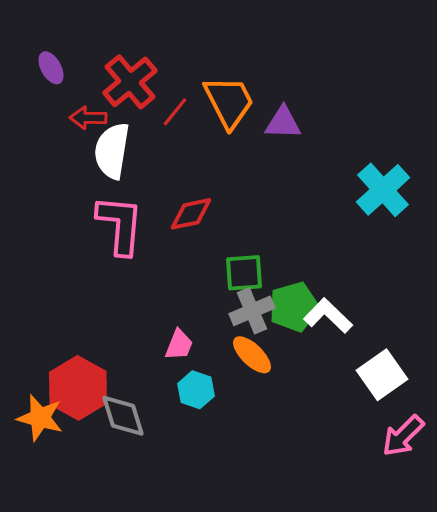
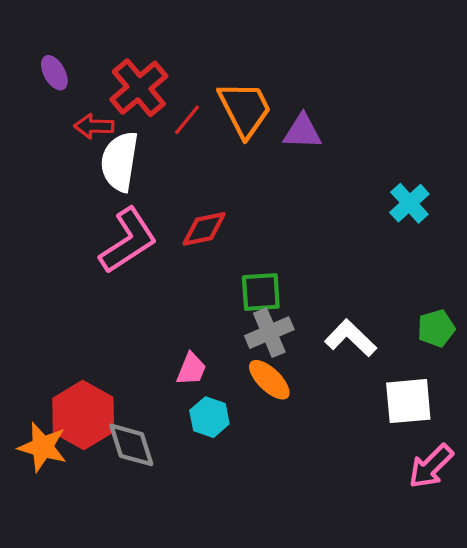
cyan cross: (383, 190) -> (409, 203), size x0.7
pink L-shape: (120, 225) -> (128, 241), turned 52
green pentagon: (294, 307) -> (436, 328), moved, size x0.7
white square: (382, 375) -> (408, 401), turned 30

